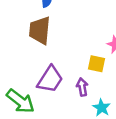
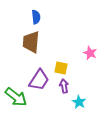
yellow square: (96, 64) -> (61, 68), moved

